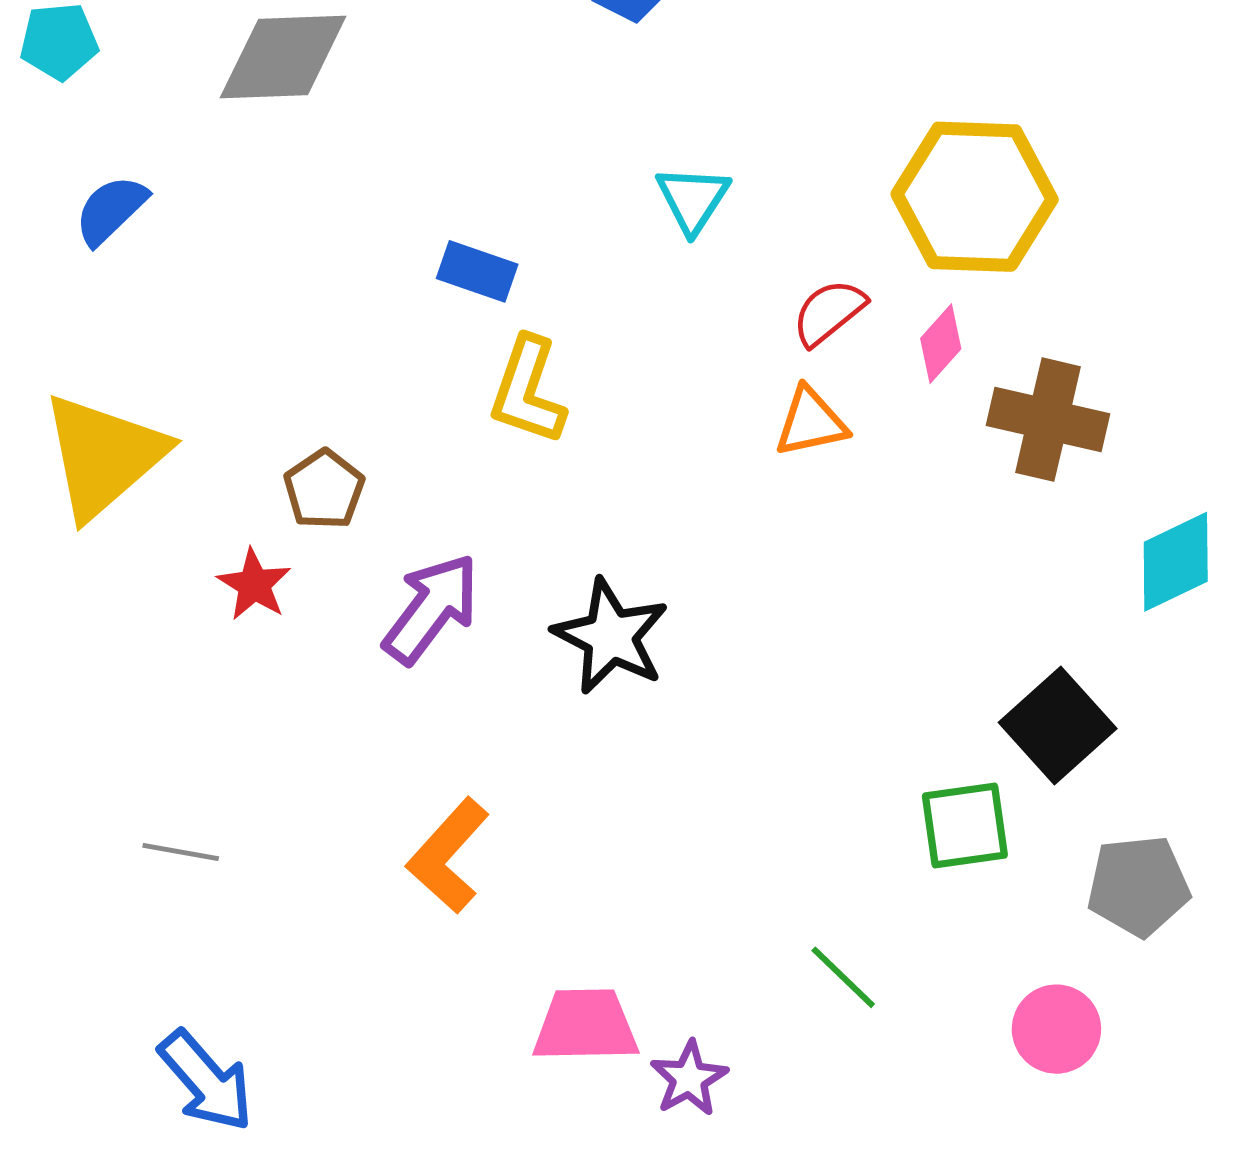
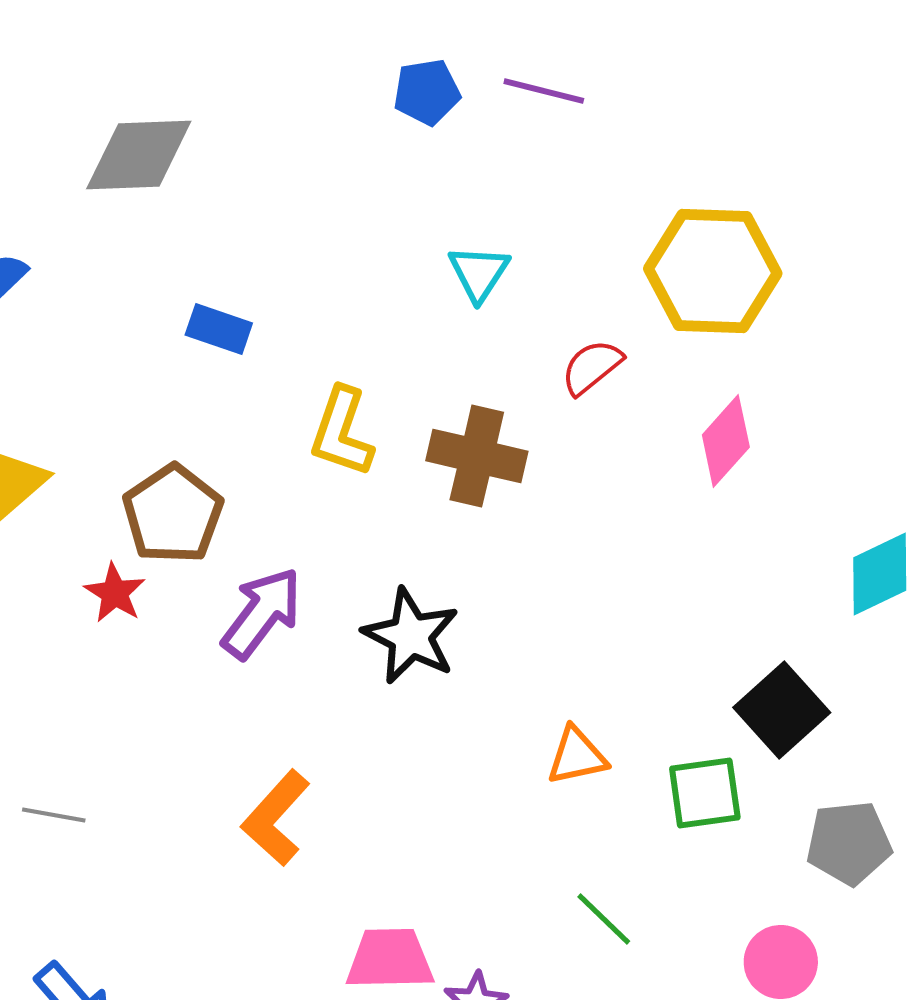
blue rectangle: (477, 271) -> (219, 329), moved
pink diamond: (941, 344) -> (726, 441), moved, size x1.4
brown cross: (1048, 420) -> (477, 456), moved
orange triangle: (811, 422) -> (577, 756), moved
brown pentagon: (324, 489) -> (173, 514), size x1.5

